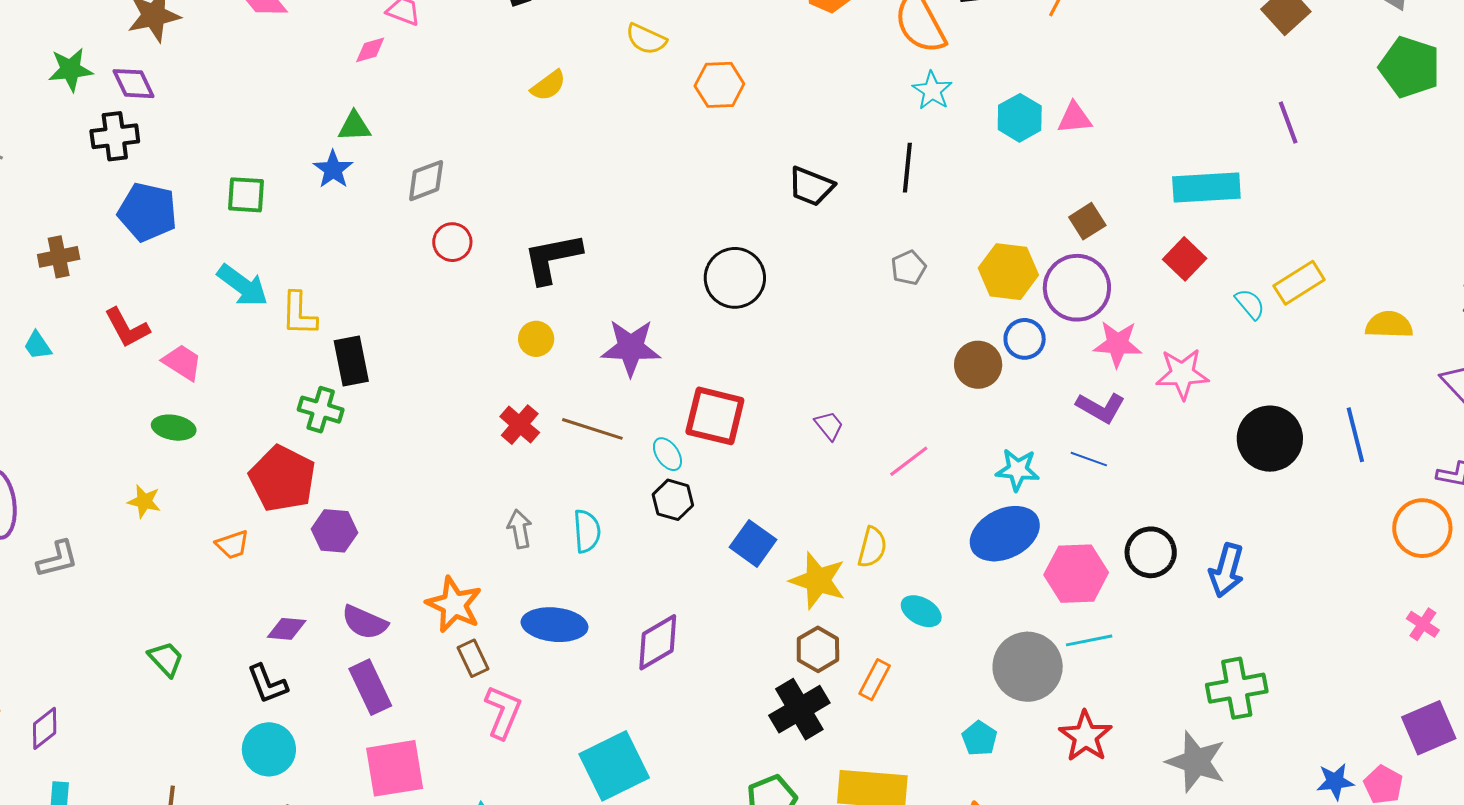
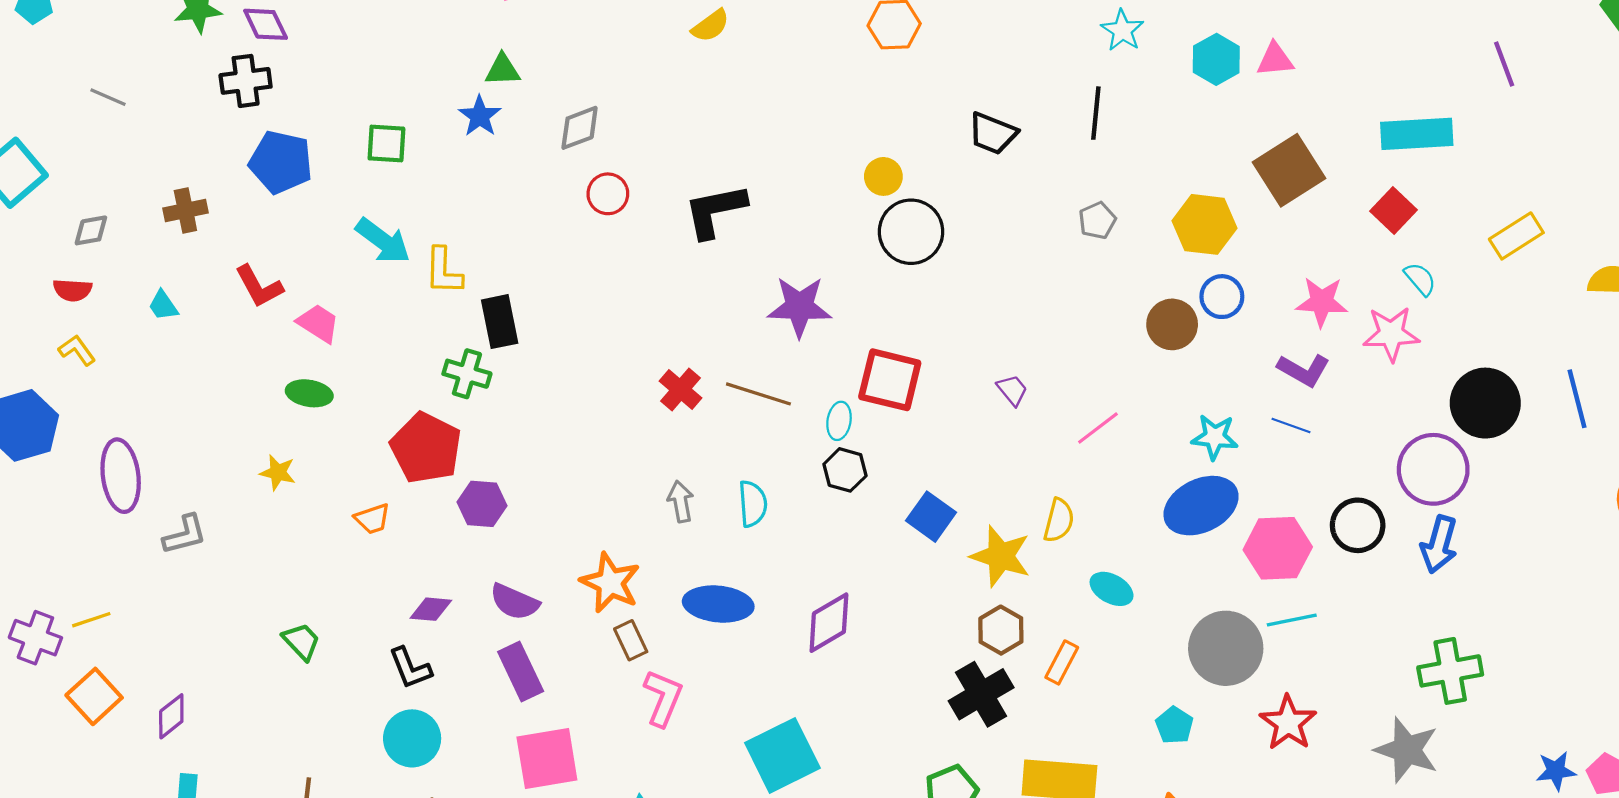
brown square: (1087, 221) -> (1289, 170), size x1.8
purple circle: (1077, 288) -> (1433, 469), moved
cyan semicircle: (1250, 304) -> (1420, 279), moved
yellow circle: (536, 339) -> (883, 176), moved
cyan ellipse: (667, 454) -> (839, 421), turned 44

